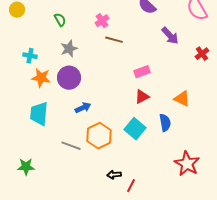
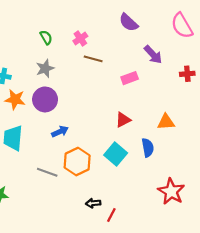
green semicircle: (60, 20) -> (46, 37), moved
red cross: (202, 54) -> (187, 74), turned 32
pink rectangle: (142, 72) -> (130, 78), moved
orange triangle: (182, 99) -> (166, 122), turned -30

